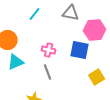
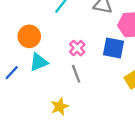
pink cross: (49, 50) -> (77, 48), turned 32

